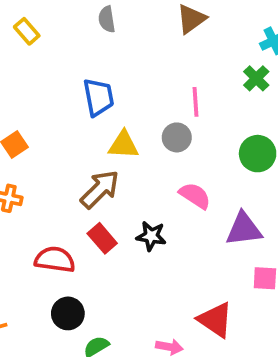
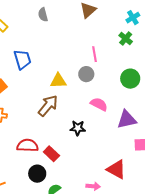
blue trapezoid: (98, 97) -> (22, 59), moved
red rectangle: (102, 238) -> (51, 154), moved

